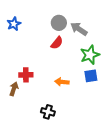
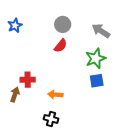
gray arrow: (79, 29) -> (101, 31), moved
orange arrow: (62, 82) -> (55, 95), moved

